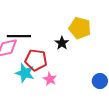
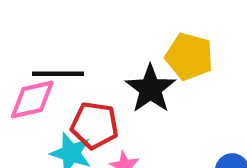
black star: (62, 43) -> (151, 89), size x1.6

